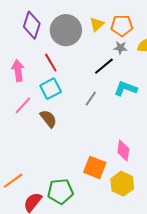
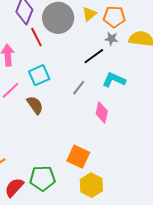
red line: (51, 63) -> (36, 37), moved
pink diamond: (123, 151) -> (102, 112), moved
yellow hexagon: (122, 184) -> (91, 185), moved

